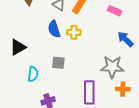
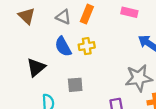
black triangle: (18, 47) -> (36, 67), moved

